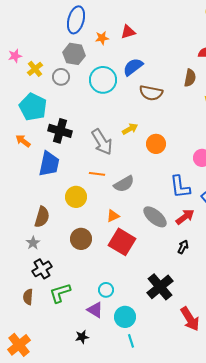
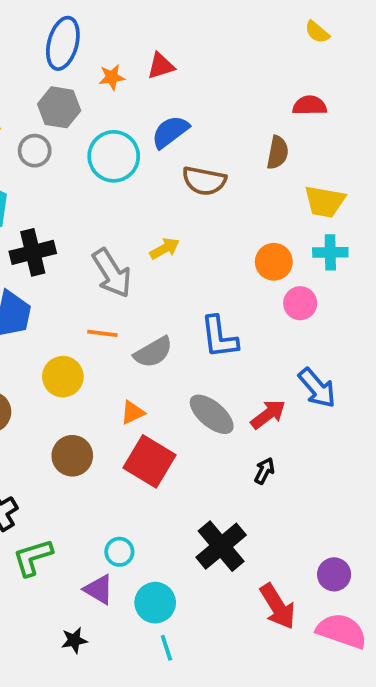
black cross: (60, 131) -> (33, 252), turned -30
orange circle: (156, 144) -> (274, 262), moved
blue L-shape: (180, 187) -> (219, 337), moved

